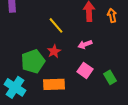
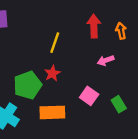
yellow line: (56, 25) -> (55, 43), turned 60
pink arrow: (85, 44) -> (106, 60), moved

